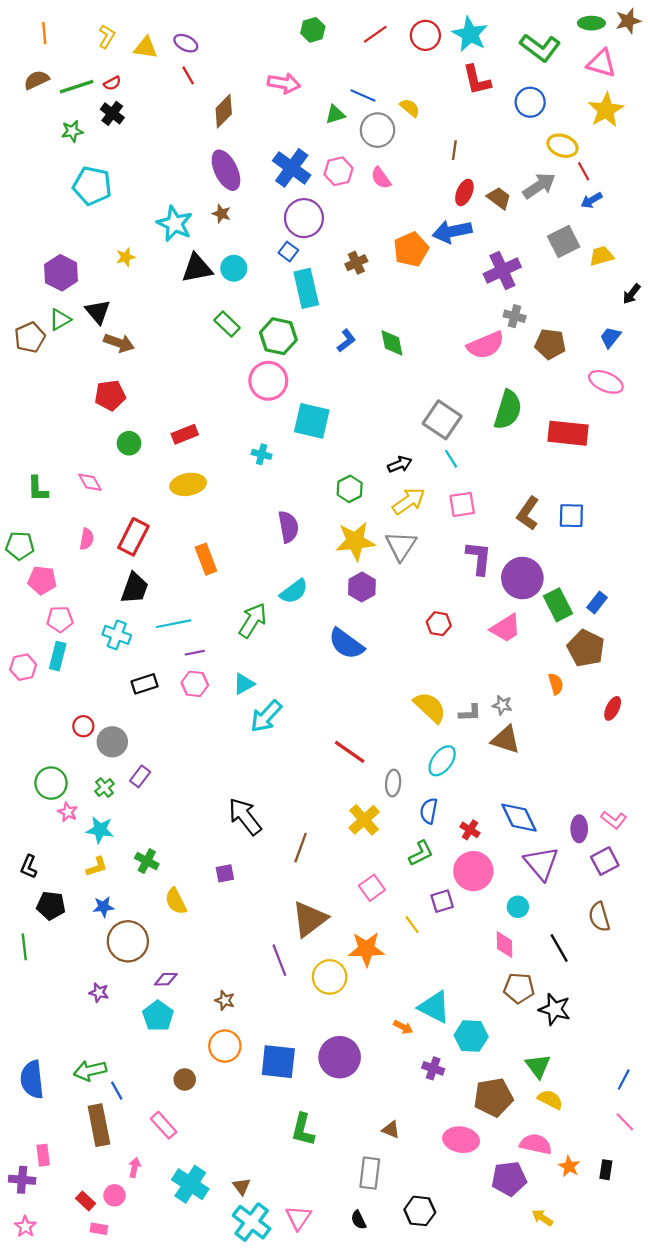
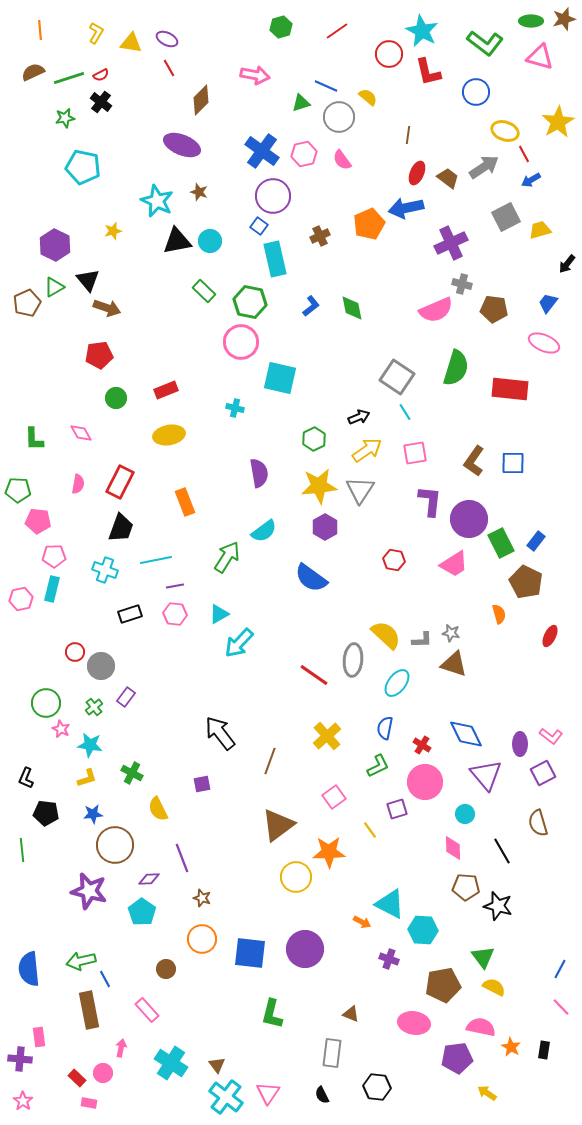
red circle: (425, 35) -> (389, 54), moved
yellow star: (606, 110) -> (558, 122), moved
purple ellipse: (226, 170) -> (182, 145), moved, turned -42
gray ellipse: (393, 783) -> (353, 660), moved, size x1.4
purple line: (279, 960) -> (182, 858), moved
purple star: (99, 993) -> (89, 891), size x2.0

